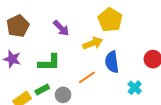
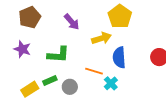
orange line: (87, 77) -> (94, 71), turned 48
cyan cross: (135, 88) -> (111, 83), moved

